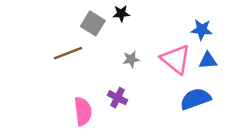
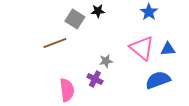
blue star: (202, 30) -> (149, 12), moved, turned 30
gray star: (131, 59) -> (106, 61), moved

